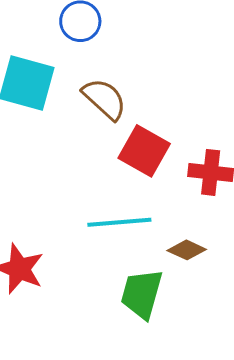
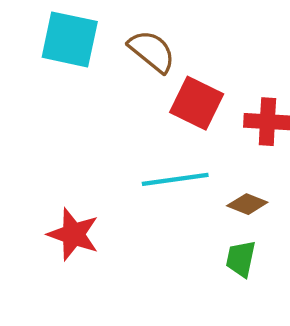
green trapezoid: (142, 294) -> (241, 259), moved, size x0.7

